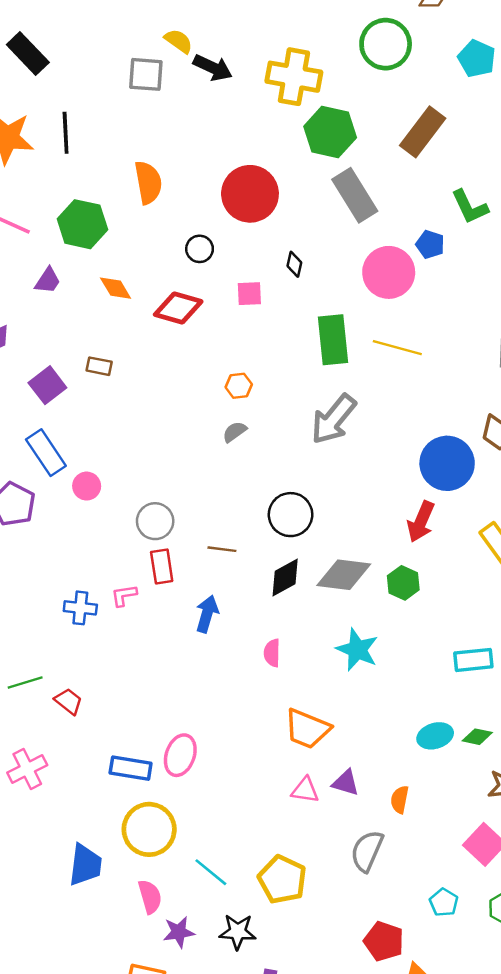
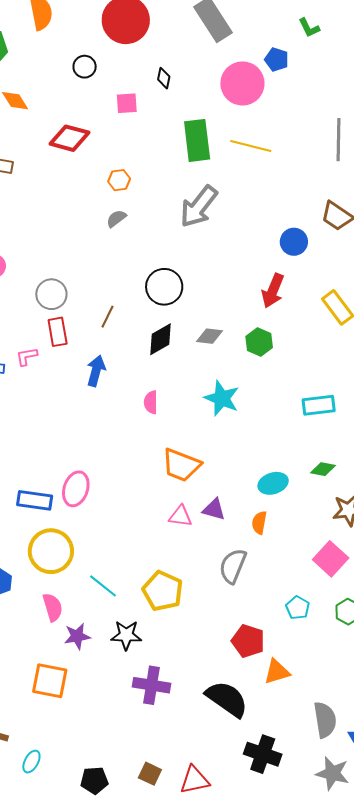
green L-shape: (470, 207) -> (309, 28), size x0.7
red diamond: (178, 308) -> (69, 138), moved
blue circle: (447, 463) -> (294, 242), size x0.6
brown line: (222, 549) -> (108, 317), turned -70
gray diamond: (344, 575) -> (210, 336), size x0.6
cyan ellipse: (435, 736) -> (273, 483), moved

